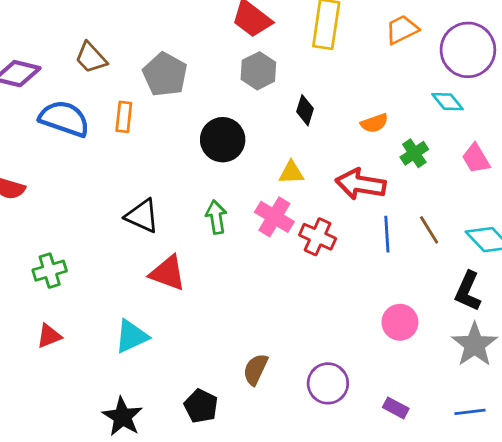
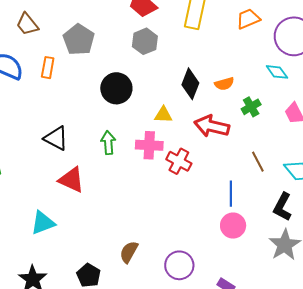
black diamond: (305, 110) -> (190, 84), moved, size x1.4
pink cross: (274, 217) -> (149, 145), turned -32
blue line: (387, 234) -> (231, 194), moved

